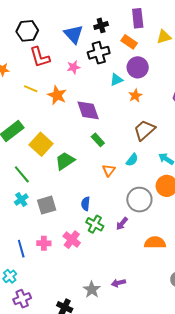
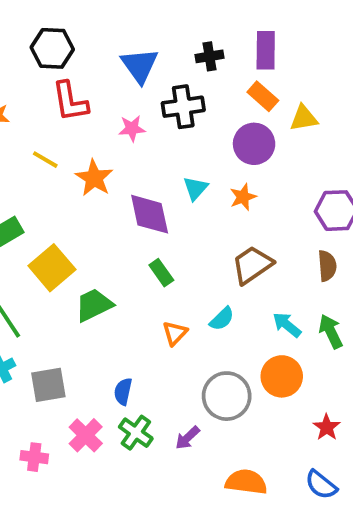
black cross: (101, 25) -> (210, 56), moved
yellow triangle: (164, 37) -> (304, 118), moved
orange rectangle: (129, 42) -> (263, 96), moved
cyan triangle: (116, 80) -> (195, 188), moved, turned -32
pink cross: (72, 240) -> (86, 435), moved

